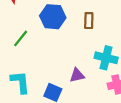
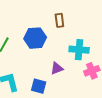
blue hexagon: (53, 17) -> (35, 38), moved

